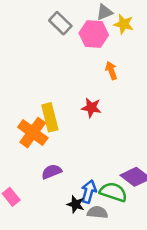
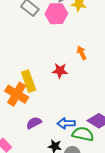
orange arrow: (111, 70) -> (82, 53), moved
blue arrow: (89, 192) -> (66, 123), moved, turned -102

